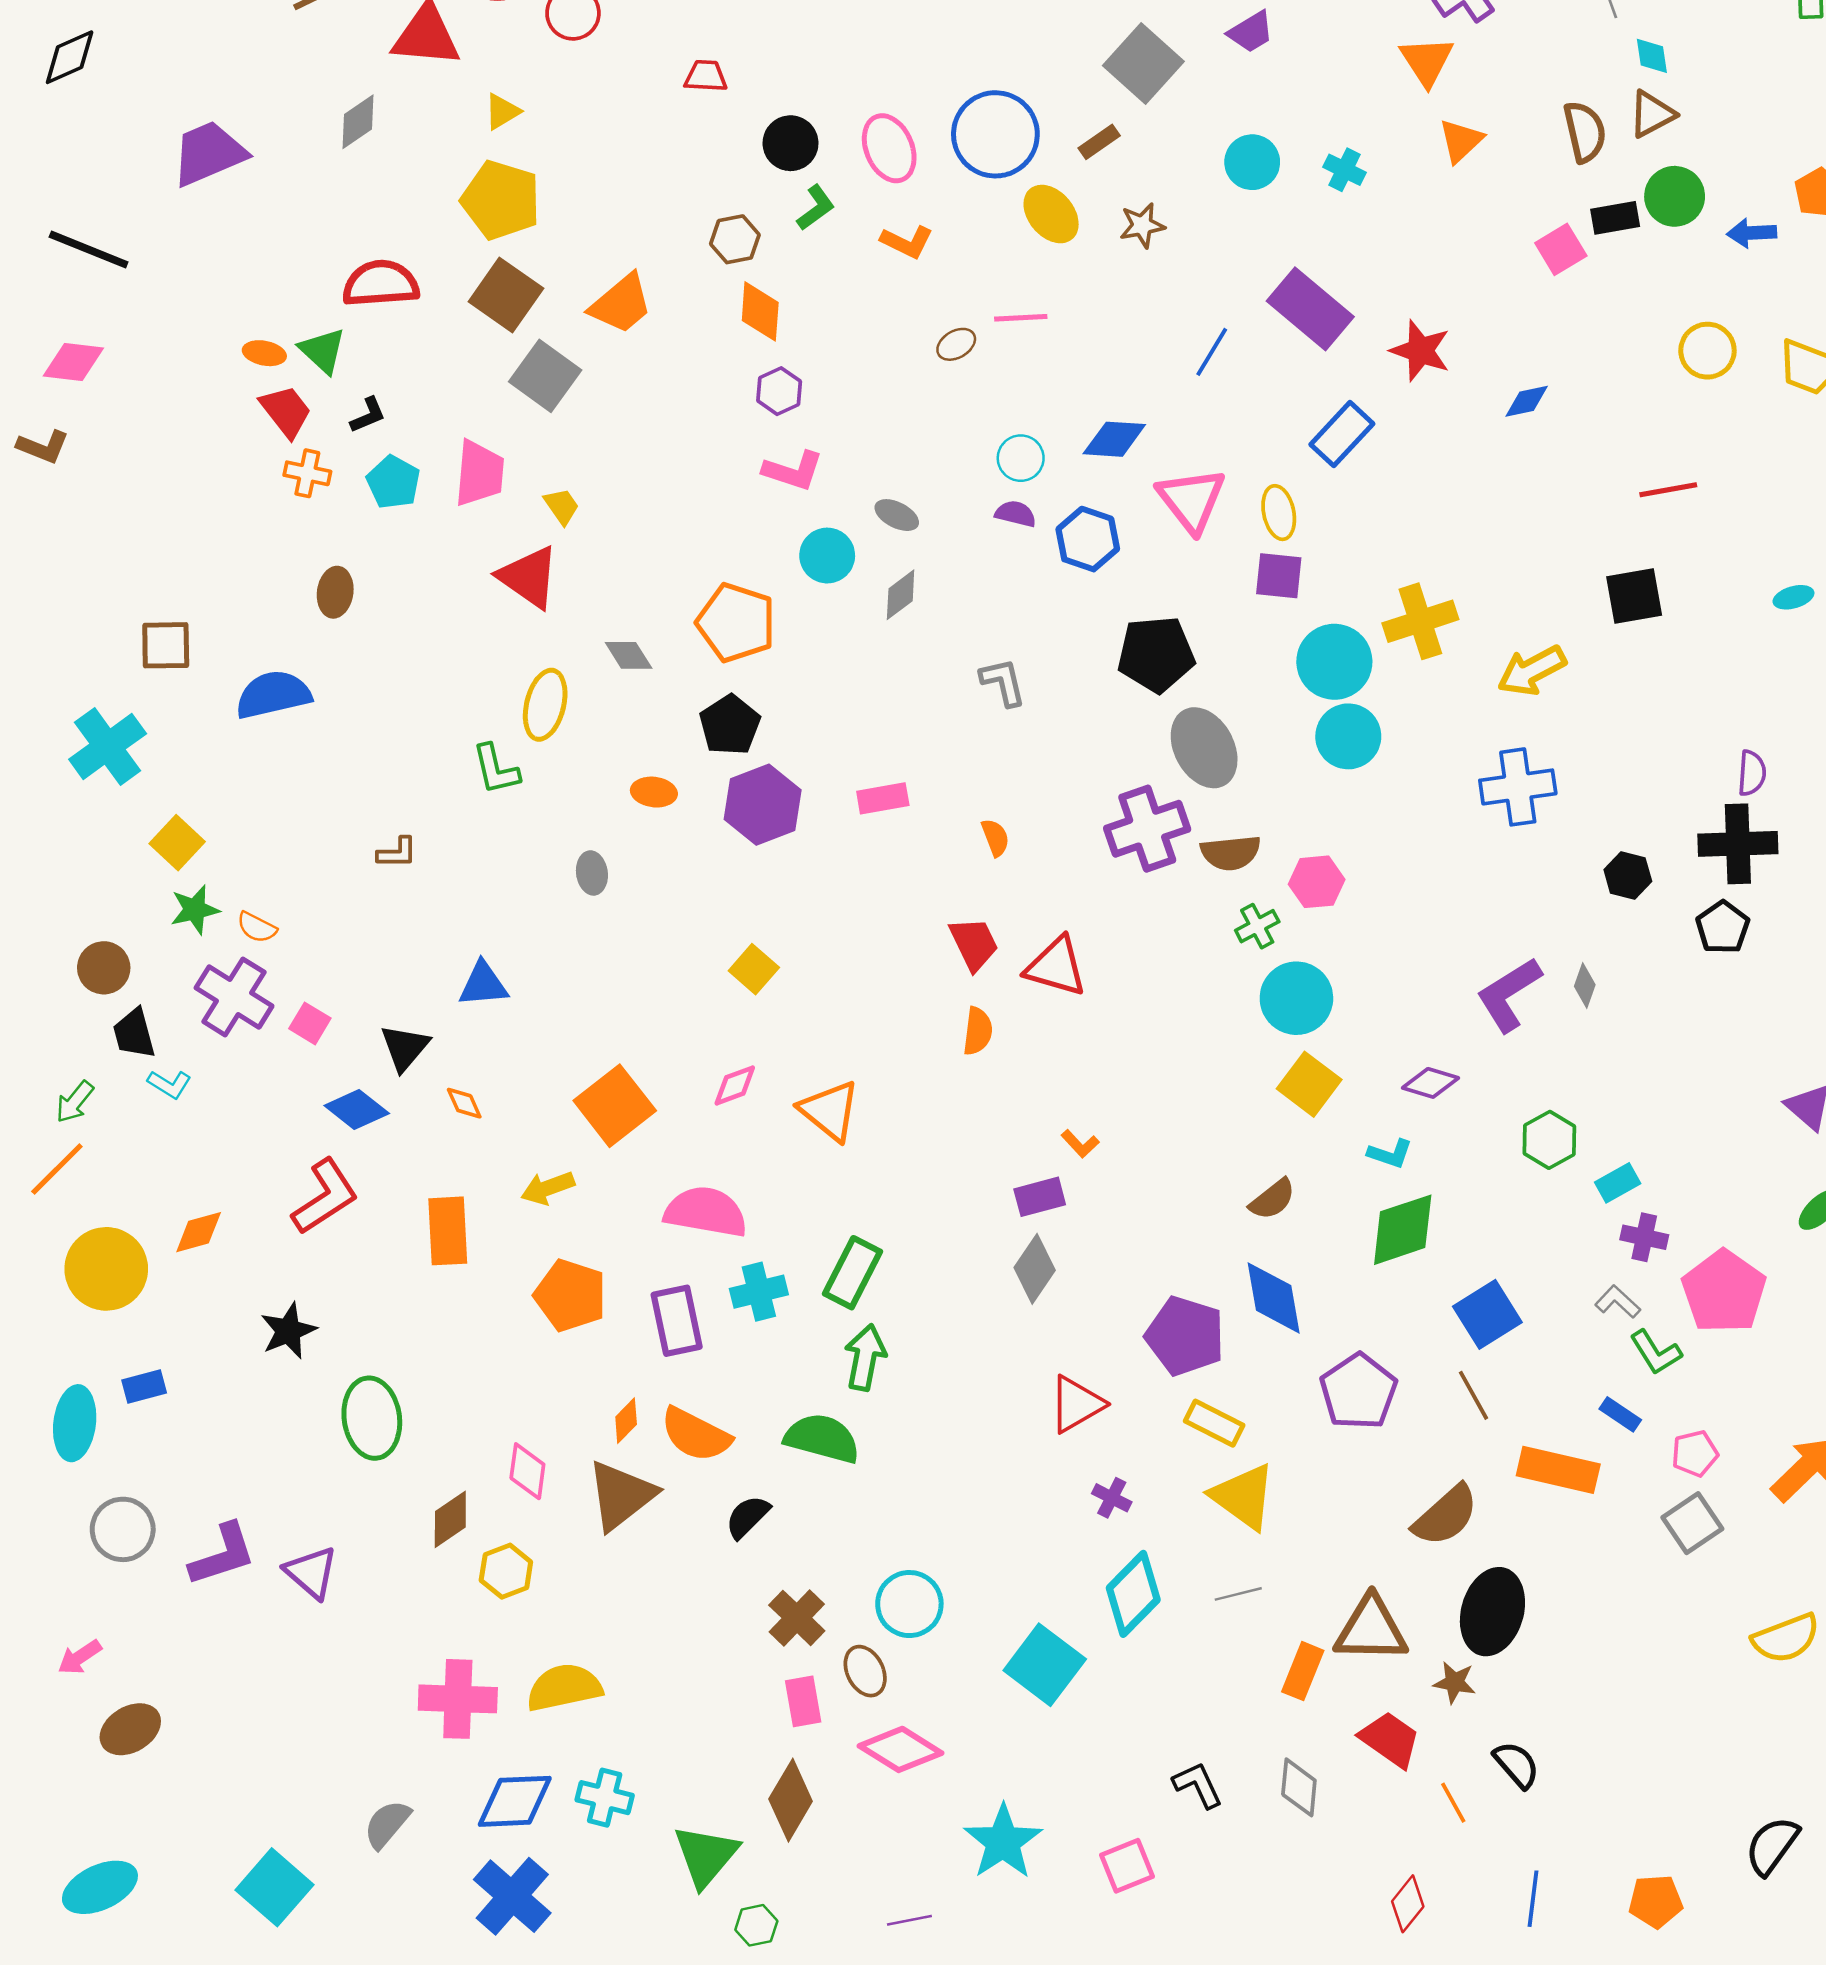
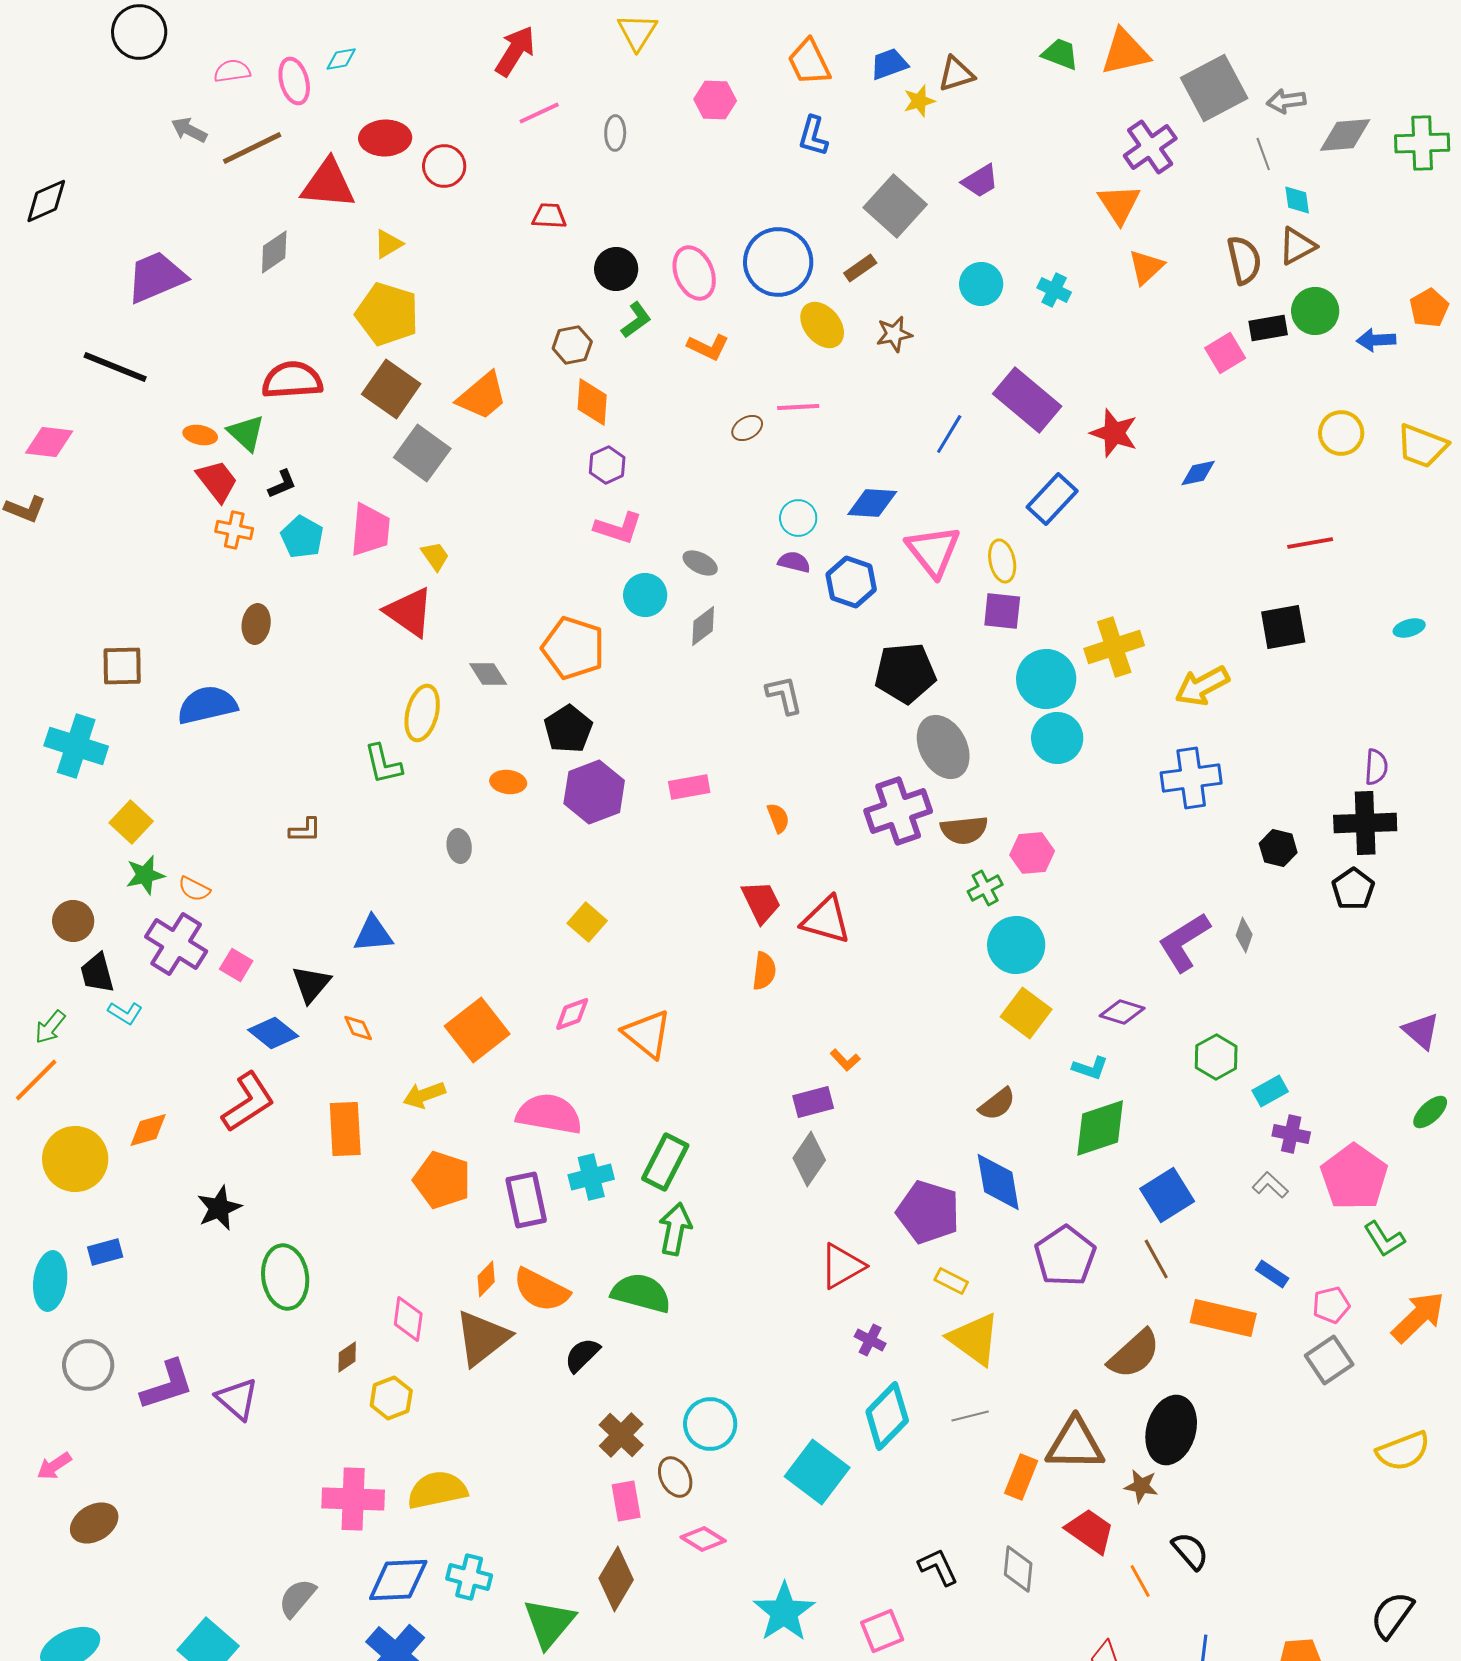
black line: (89, 249) -> (115, 367), moved
cyan cross: (108, 747) -> (76, 746), turned -36
green L-shape: (1656, 1352) -> (1384, 1239), moved
yellow rectangle: (1214, 1423) -> (951, 1281), size x0.7
brown diamond: (450, 1519) -> (347, 1357), size x0.7
pink diamond: (901, 1749) -> (703, 1539), size x0.7

